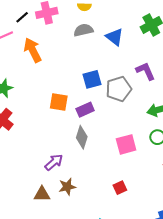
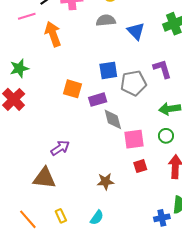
gray diamond: (82, 137) -> (113, 119), moved, turned -40
brown star: (67, 187) -> (105, 181), moved
red square: (120, 188) -> (140, 166), moved
brown triangle: (42, 194) -> (44, 178), size x1.4

